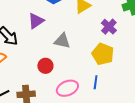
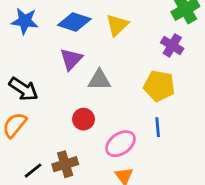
purple triangle: (36, 21) -> (71, 59), moved
purple cross: (109, 27) -> (172, 45), moved

